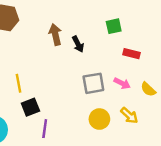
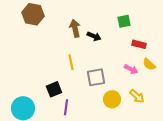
black arrow: (78, 44) -> (94, 36), turned -40
yellow line: (18, 83) -> (71, 62), moved
gray square: (93, 83) -> (96, 77), moved
yellow semicircle: (148, 89) -> (149, 64), moved

